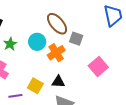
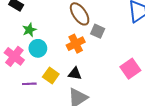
cyan circle: (37, 42) -> (38, 48), moved
pink square: (98, 66) -> (130, 69), moved

